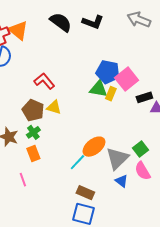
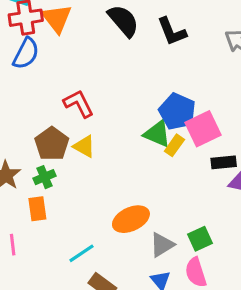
black L-shape: (93, 22) -> (172, 31), turned 35
gray triangle: (117, 158) -> (162, 245), size x0.7
cyan line: (77, 162) -> (82, 253), moved

